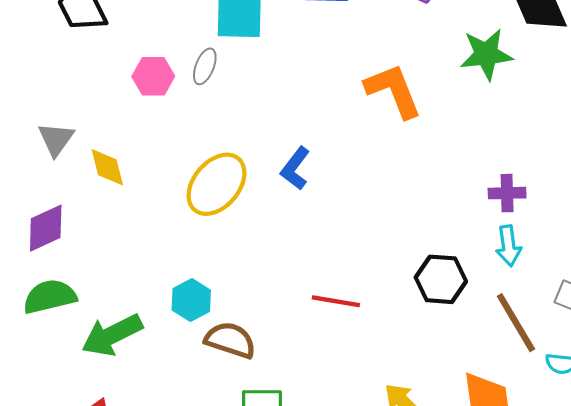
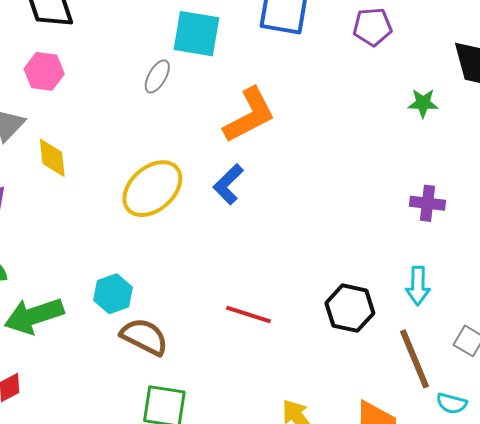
green star: (486, 54) -> (423, 103), size x0.6
pink hexagon: (153, 76) -> (44, 71), moved
orange L-shape: (393, 91) -> (249, 115), moved, turned 76
purple cross: (507, 193) -> (427, 203), moved

